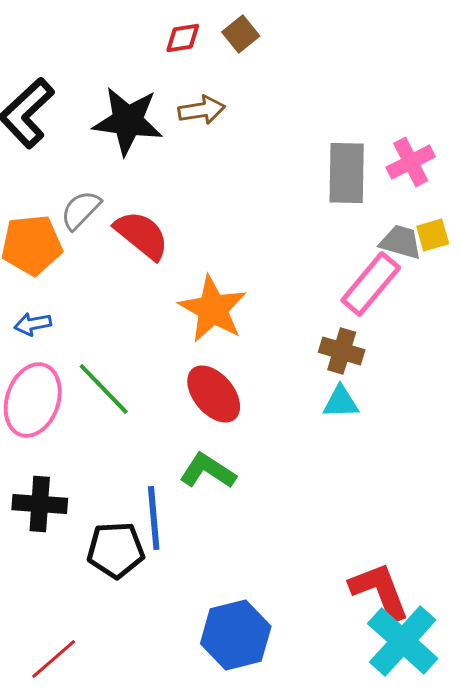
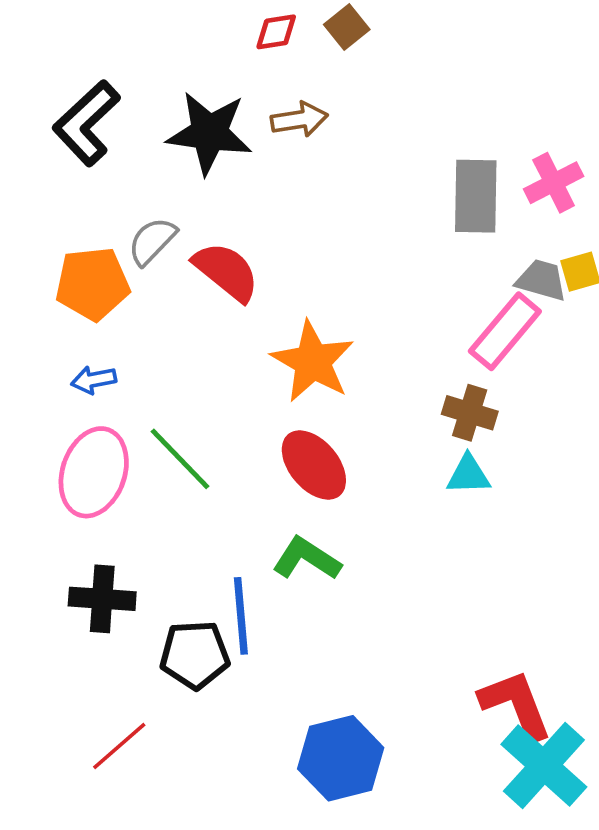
red line: (54, 659) -> (119, 746), moved

